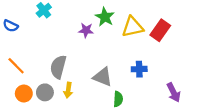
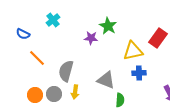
yellow triangle: (133, 27) -> (133, 51), moved
orange line: (16, 66) -> (37, 58), moved

